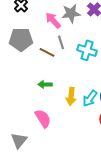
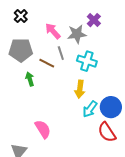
gray star: (71, 13) -> (77, 34), moved
green arrow: (45, 84) -> (30, 79), moved, turned 72
yellow arrow: (71, 96) -> (80, 89), moved

